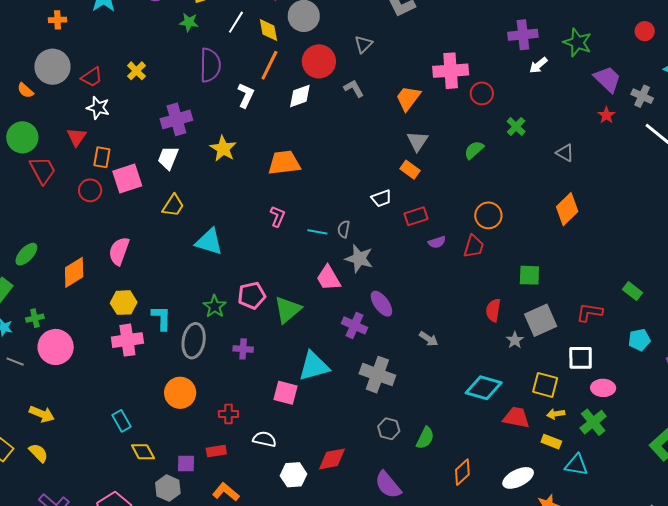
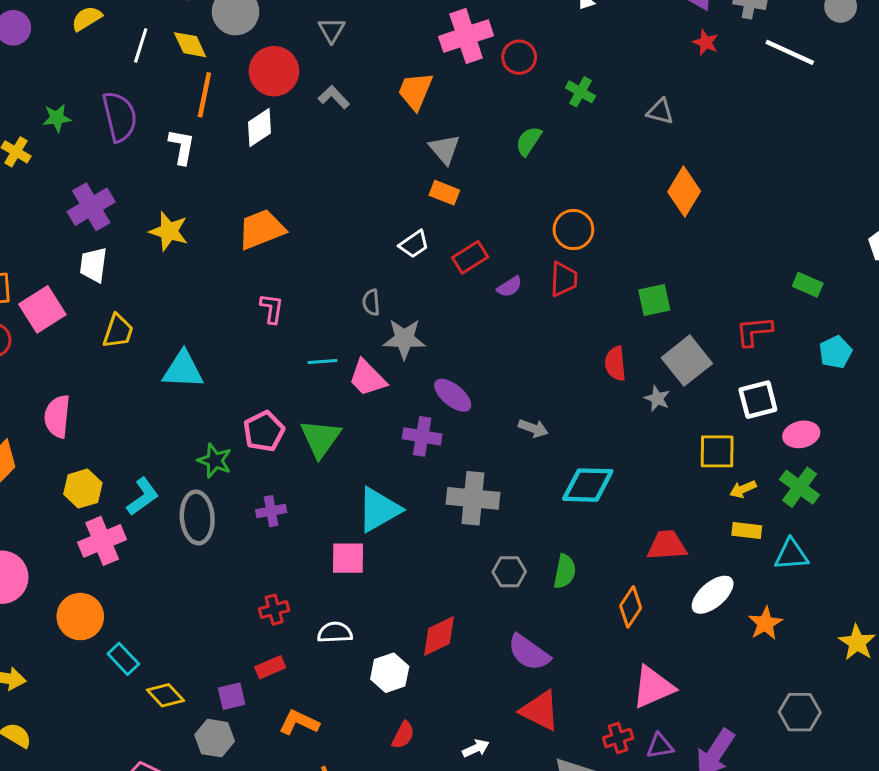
green star: (189, 22) -> (57, 118), moved
cyan line: (317, 232) -> (323, 361), moved
cyan L-shape: (161, 318) -> (143, 497), turned 68
cyan diamond: (484, 388) -> (588, 485), moved
orange circle: (180, 393) -> (80, 617), moved
red trapezoid: (516, 418) -> (667, 545), moved

